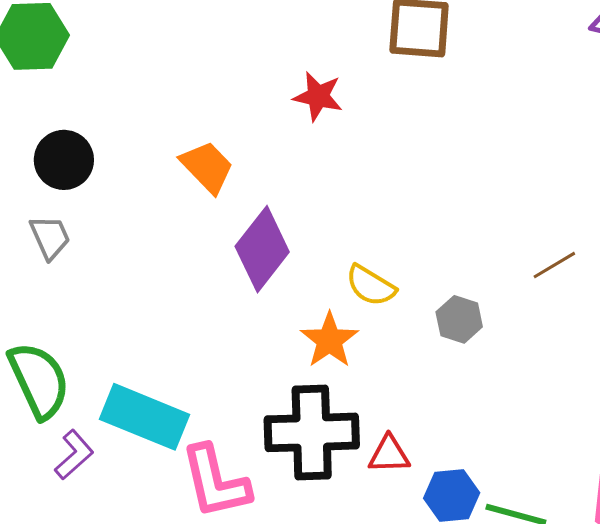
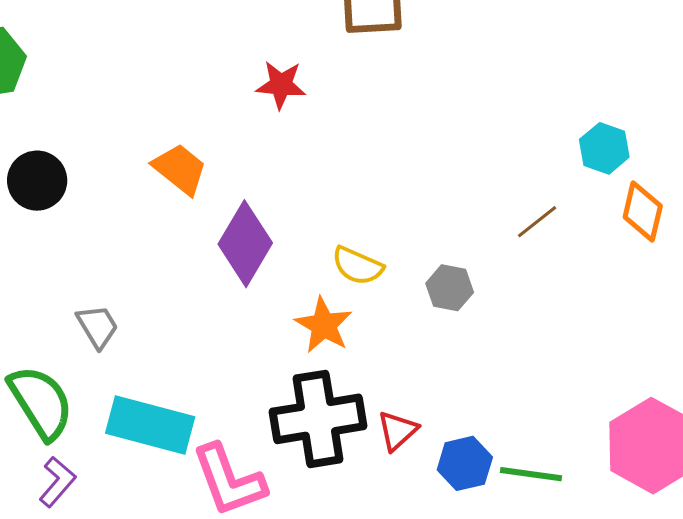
gray trapezoid: (50, 237) -> (98, 326), moved
red triangle: (389, 454) -> (397, 431), turned -33
purple L-shape: (74, 455) -> (57, 482), moved

